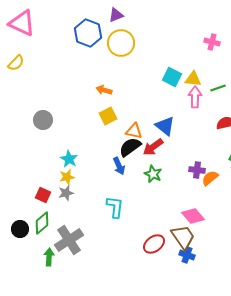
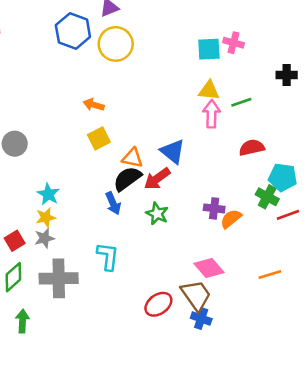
cyan square: (172, 77) -> (209, 49), moved, turned -30
red square: (43, 195) -> (15, 241), turned 35
gray cross: (69, 240) -> (59, 278), moved, turned 32

